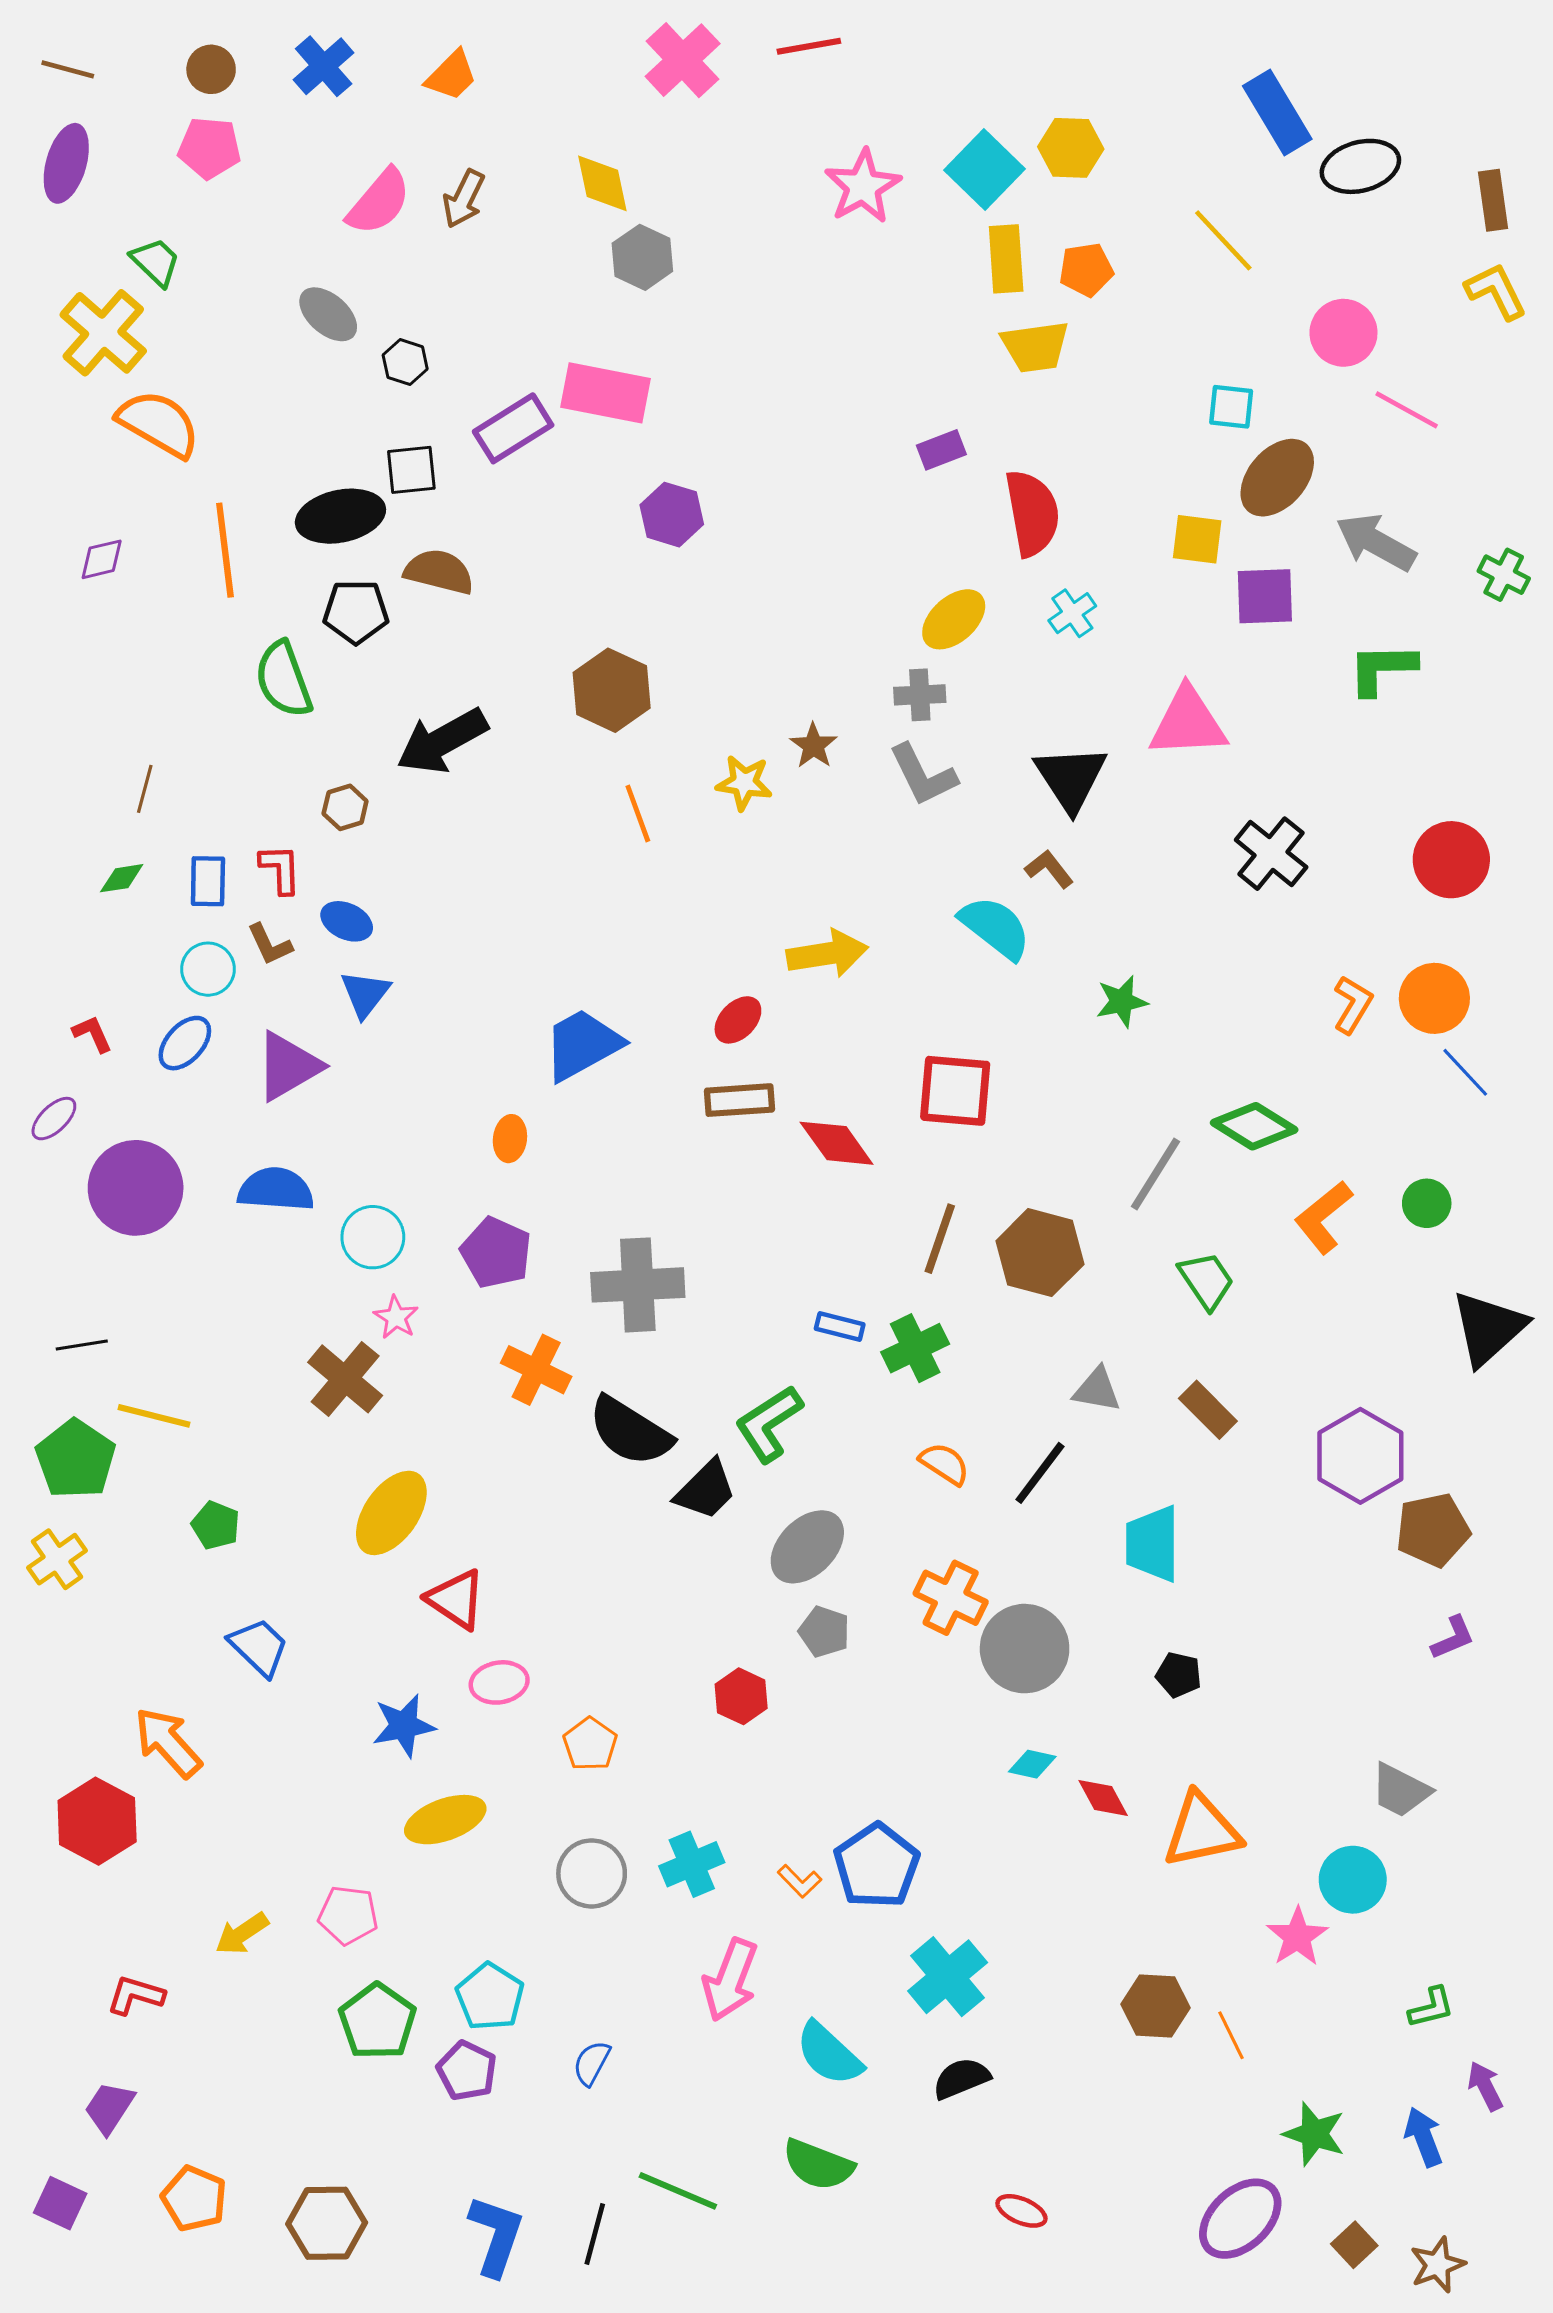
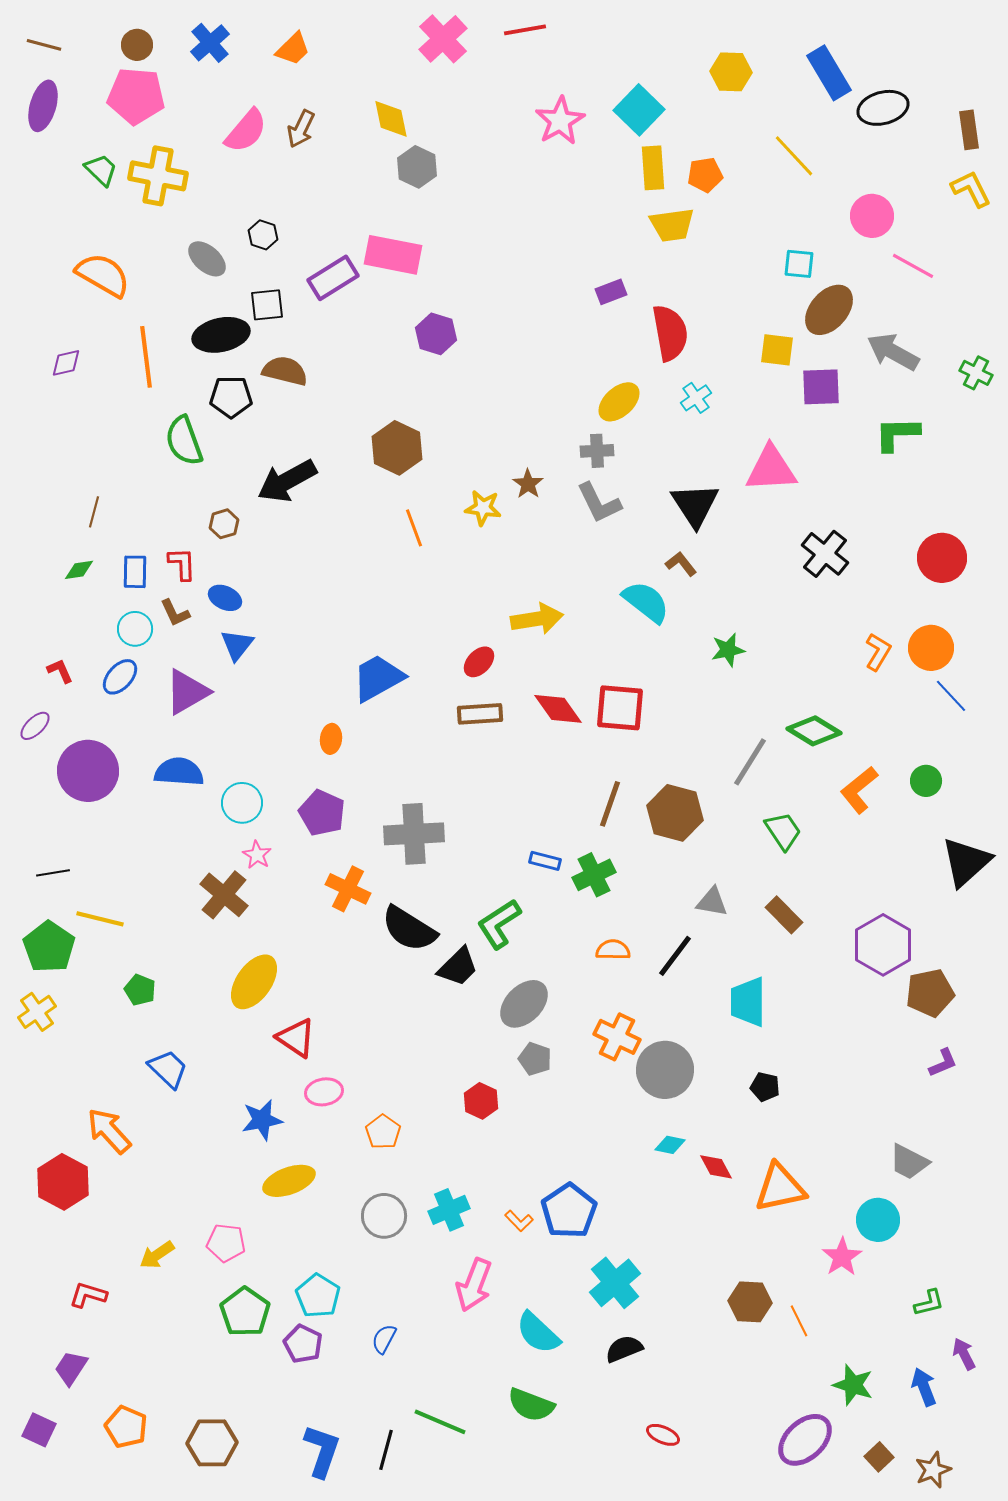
pink pentagon: (210, 148) -> (136, 96), size x1.4
yellow hexagon: (1071, 148) -> (731, 72), moved
gray ellipse: (328, 314) -> (207, 259), moved
yellow cross: (103, 333) -> (158, 176), moved, turned -30
red diamond: (837, 1143) -> (558, 709), moved
orange semicircle: (944, 1464) -> (613, 950), turned -32

